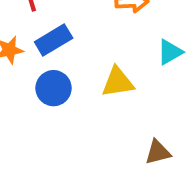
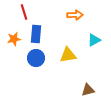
blue rectangle: (54, 40) -> (36, 34), turned -54

